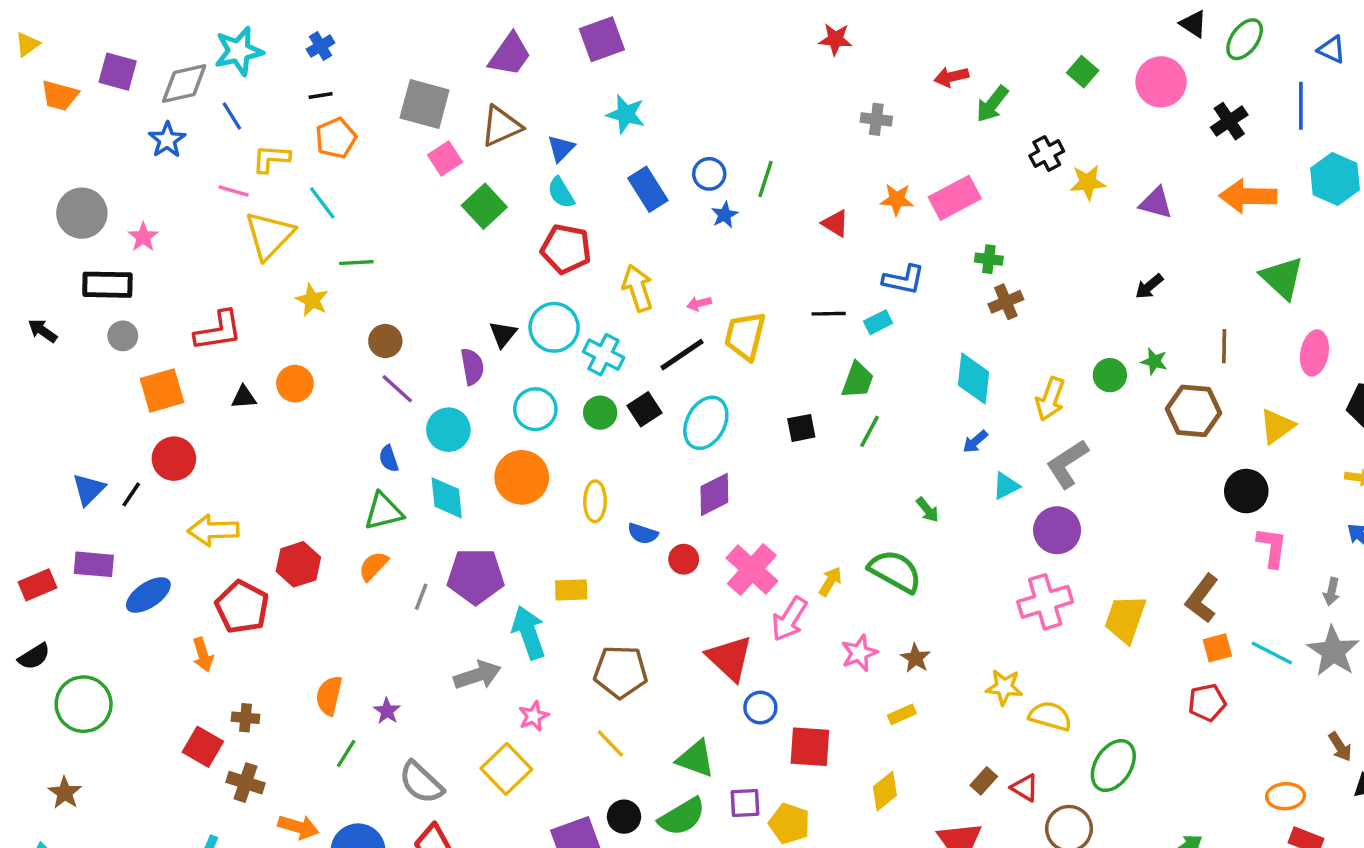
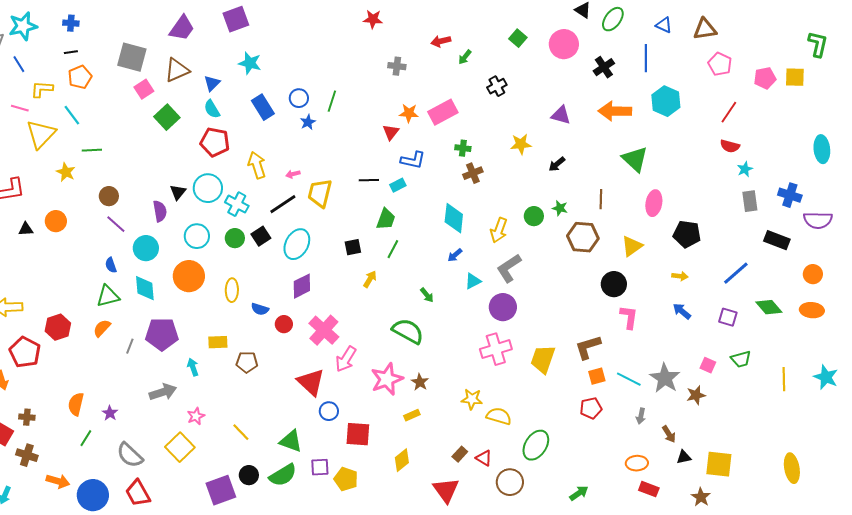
blue cross: (321, 46) -> (71, 23), turned 35
green arrow: (992, 104) -> (465, 57), size x0.7
yellow star: (1088, 182) -> (521, 144), moved
red triangle: (835, 223) -> (391, 132), moved, turned 36
yellow arrow: (830, 581) -> (370, 279), moved
gray arrow: (1332, 592) -> (641, 416), moved
brown L-shape: (1202, 598) -> (588, 347), turned 36
cyan arrow: (529, 633) -> (193, 367), size x0.6
pink star: (859, 653) -> (387, 379), size x1.5
brown pentagon: (621, 672) -> (247, 362), moved, size x0.7

